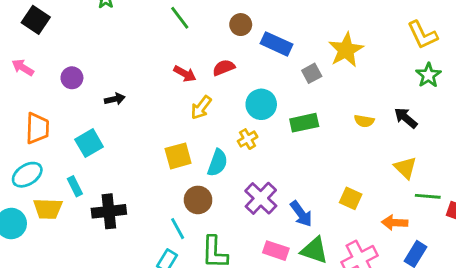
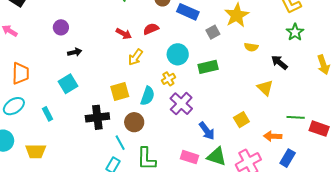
purple circle: (72, 78) -> (61, 27), moved
yellow semicircle: (364, 121) -> (251, 47), moved
cyan square: (89, 143) -> (68, 84), moved
yellow triangle: (405, 168) -> (265, 88), moved
purple cross: (261, 198) -> (181, 104), moved
yellow square: (351, 198) -> (241, 120), turned 35
yellow trapezoid: (48, 209) -> (36, 151), moved
black cross: (109, 211) -> (97, 117), moved

